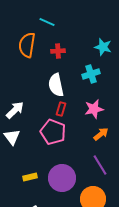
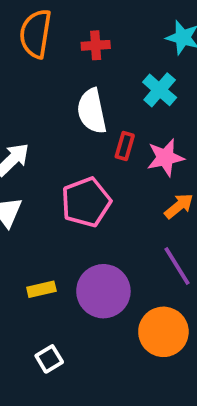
cyan cross: (91, 74) -> (160, 90), turned -30
red rectangle: (61, 109) -> (125, 146), moved
pink pentagon: (53, 132) -> (86, 202), turned 30

